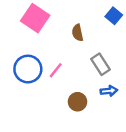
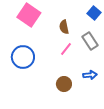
gray rectangle: (101, 64) -> (90, 41), moved
pink line: (56, 70) -> (66, 49), moved

